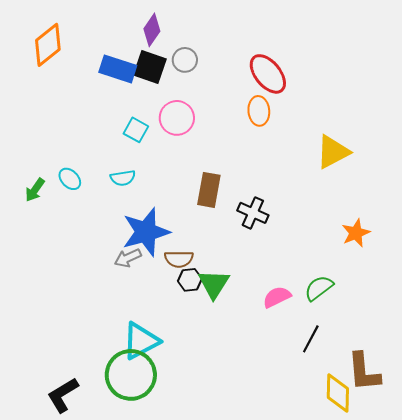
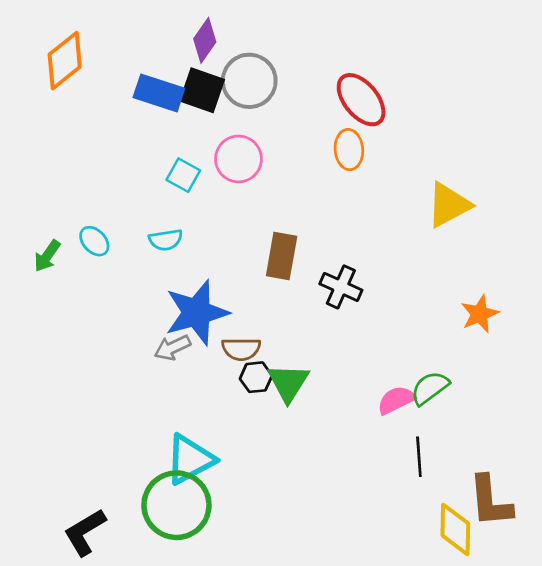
gray circle: (185, 60) -> (249, 81), size x1.6
pink semicircle: (277, 297) -> (396, 400), moved
black line: (311, 339) -> (419, 457), turned -32

